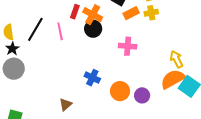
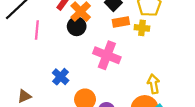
pink line: (60, 31) -> (37, 30), moved
pink cross: (128, 46) -> (107, 55), size x1.4

